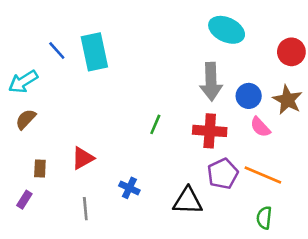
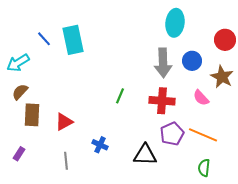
cyan ellipse: (227, 30) -> (175, 23), turned 72
blue circle: (249, 96) -> (192, 61), moved
brown rectangle: (40, 169) -> (32, 115), moved, size x1.6

